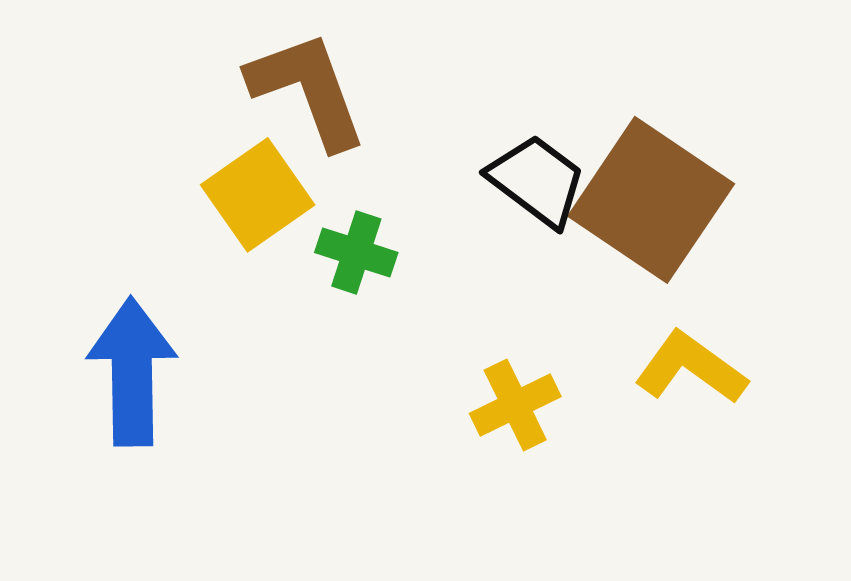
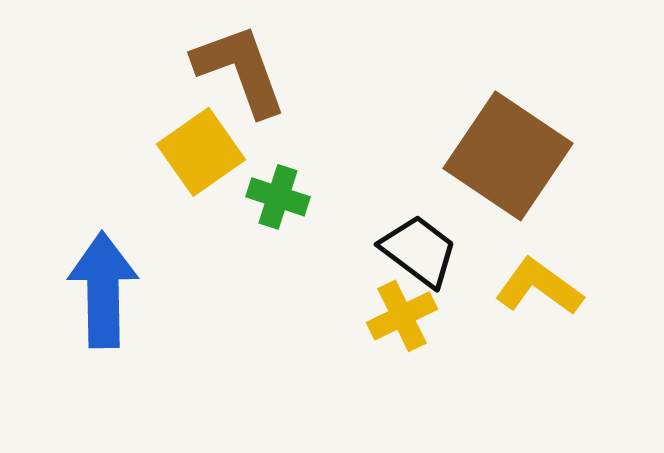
black trapezoid: (537, 181) -> (419, 251), moved

